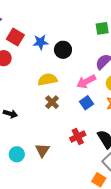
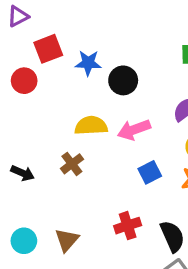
red square: (15, 37) -> (48, 49), turned 30
pink arrow: (86, 82) -> (134, 130), moved
brown cross: (52, 102) -> (72, 164), moved

